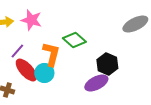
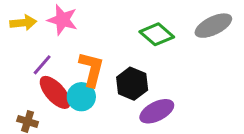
green diamond: (74, 40) -> (157, 34), moved
black hexagon: (107, 64) -> (132, 84), moved

